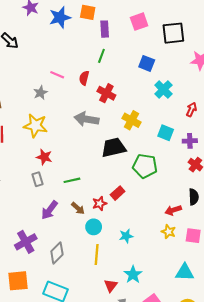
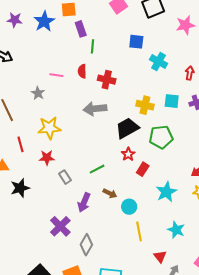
purple rectangle: (105, 29) -> (81, 29), moved
gray star: (40, 93) -> (38, 93), moved
yellow cross: (131, 120) -> (145, 105), moved
red star: (44, 157) -> (47, 158), moved
red star: (100, 203) -> (128, 154), moved
cyan star: (126, 236) -> (166, 192), moved, size x1.5
purple cross: (26, 242) -> (60, 226), moved
gray diamond: (57, 253) -> (86, 245), moved
cyan star: (133, 275) -> (176, 230), moved

